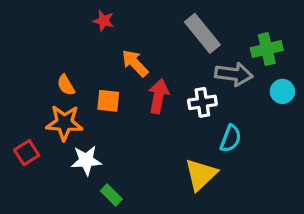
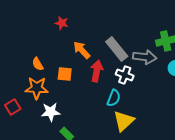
gray rectangle: (202, 33) -> (117, 49), moved
white cross: (202, 102) -> (125, 75), turned 30
cyan semicircle: (231, 138) -> (114, 98), moved

